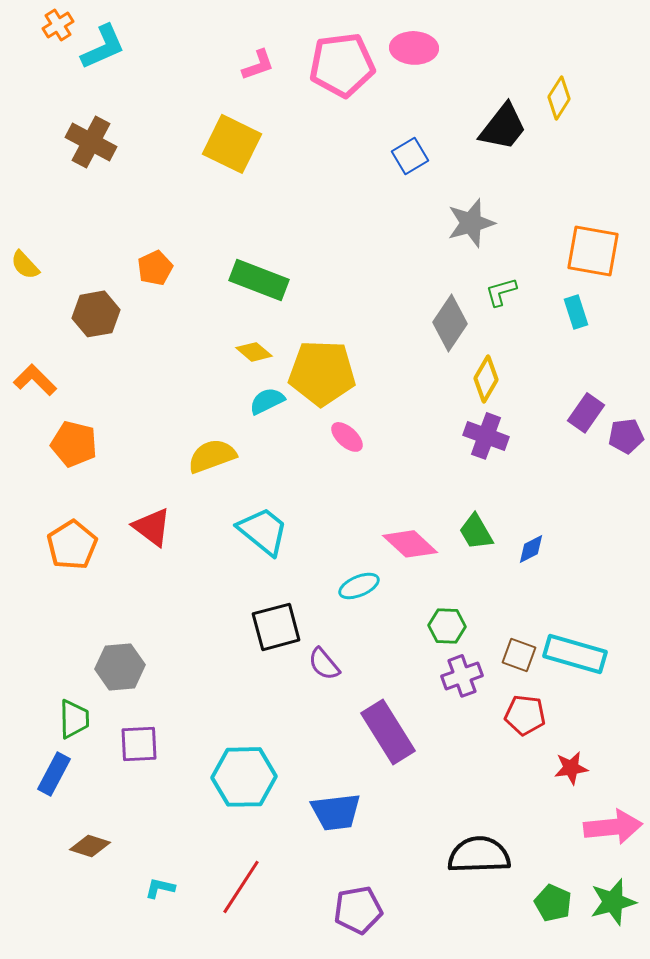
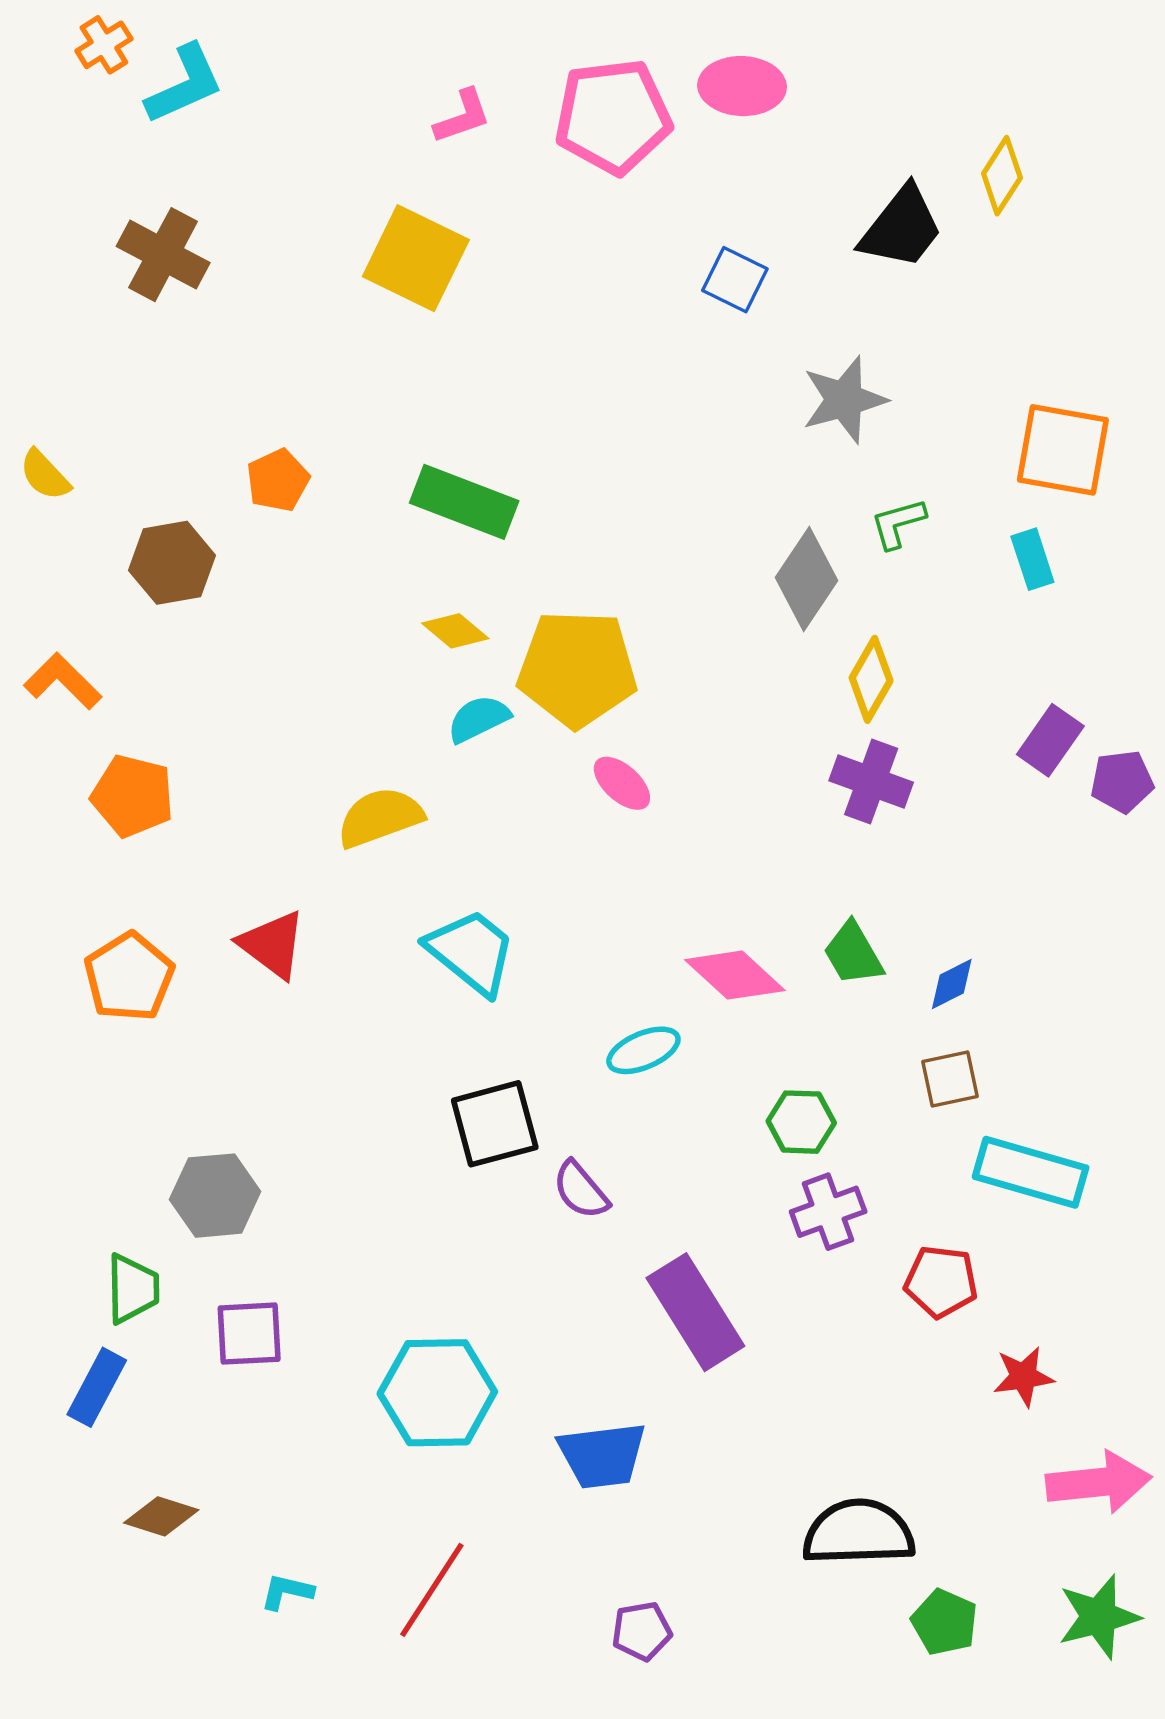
blue square: (410, 156) -> (735, 280), turned -33
brown square: (519, 655) -> (950, 1079), moved, turned -32
green pentagon: (553, 903) -> (945, 1622), moved
purple pentagon: (358, 910) -> (642, 1631), size x0.7

